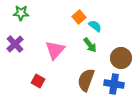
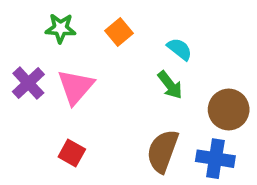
green star: (21, 13) -> (60, 28), moved
orange square: (79, 17) -> (119, 32), moved
pink triangle: (55, 50) -> (76, 87), moved

